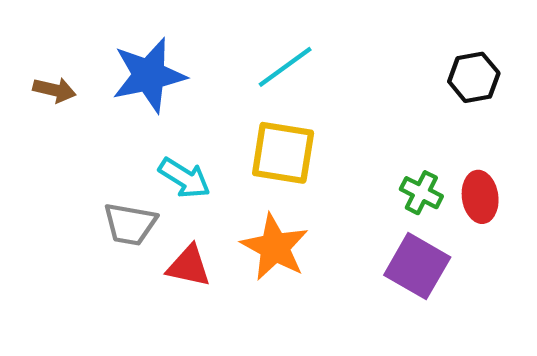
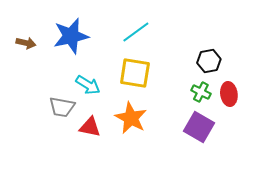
black hexagon: (474, 77) -> (209, 61), moved

